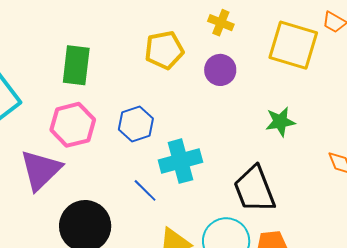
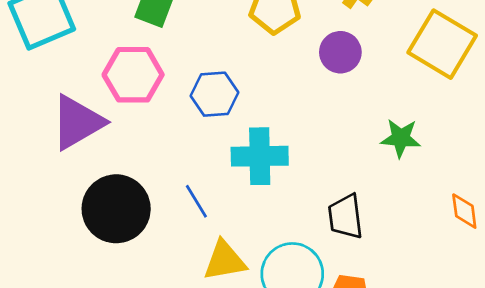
black trapezoid: (254, 189) -> (345, 217), size x0.7
blue line: (145, 190) -> (196, 201), moved

